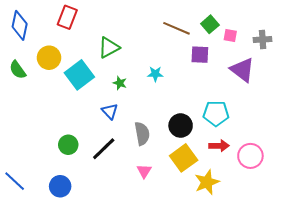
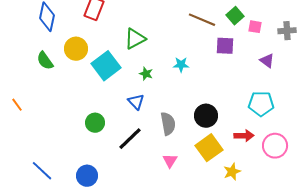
purple triangle: (242, 70) -> (267, 61), size x0.6
cyan pentagon: (216, 113) -> (261, 104), moved
green circle: (68, 145) -> (95, 123), moved
yellow star: (207, 182) -> (232, 172), size x0.7

